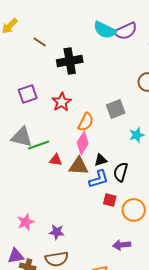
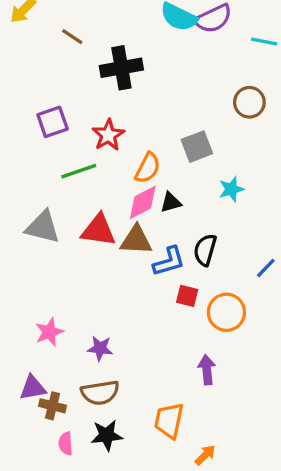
gray triangle: (22, 137) -> (43, 227), moved
pink diamond: (83, 143) -> (143, 202), turned 30
green line: (39, 145) -> (79, 171), moved
red triangle: (56, 160) -> (98, 230), size x1.6
black triangle: (101, 160) -> (171, 202), moved
purple arrow: (122, 245) -> (207, 370), turned 90

